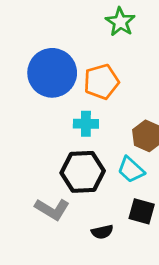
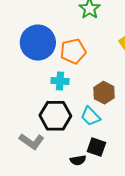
black semicircle: (102, 232) -> (78, 160), moved

